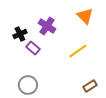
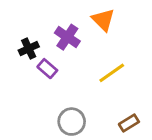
orange triangle: (85, 16) -> (103, 20), moved
gray circle: (28, 85) -> (72, 122), moved

